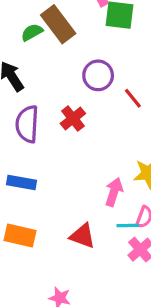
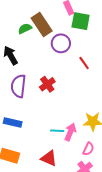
purple circle: (98, 75) -> (61, 43), moved
red line: (133, 98) -> (84, 63), moved
cyan line: (128, 225) -> (57, 131), moved

